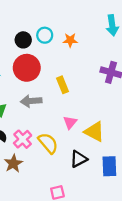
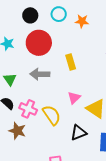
black circle: (23, 40) -> (30, 15), moved
pink cross: (23, 139) -> (28, 109), turned -30
brown star: (13, 163) -> (17, 131), turned -30

